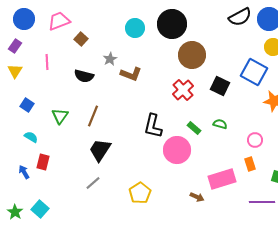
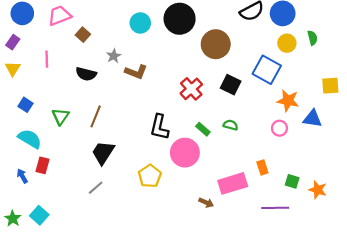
brown circle: (192, 55) -> (216, 44), moved
cyan semicircle: (31, 137) -> (30, 139), size x1.6
pink circle: (255, 140) -> (279, 128), moved
yellow pentagon: (140, 193) -> (150, 176), moved

